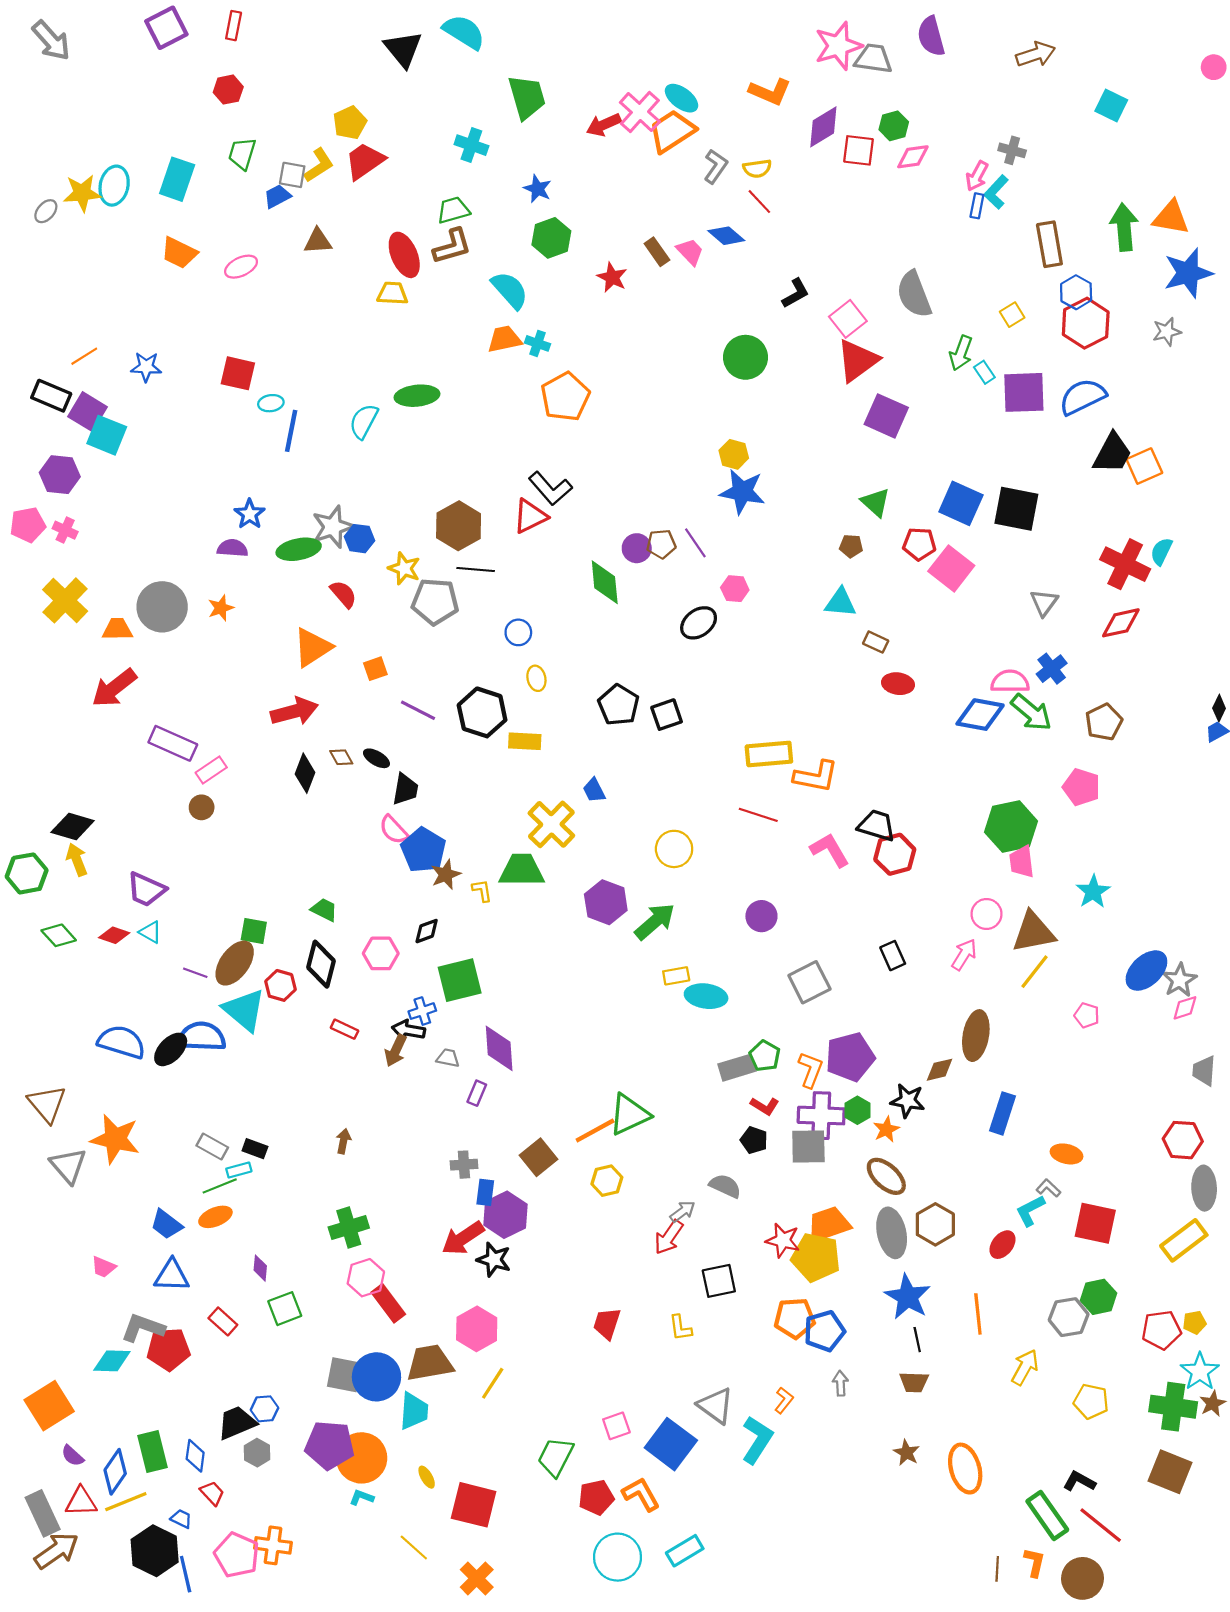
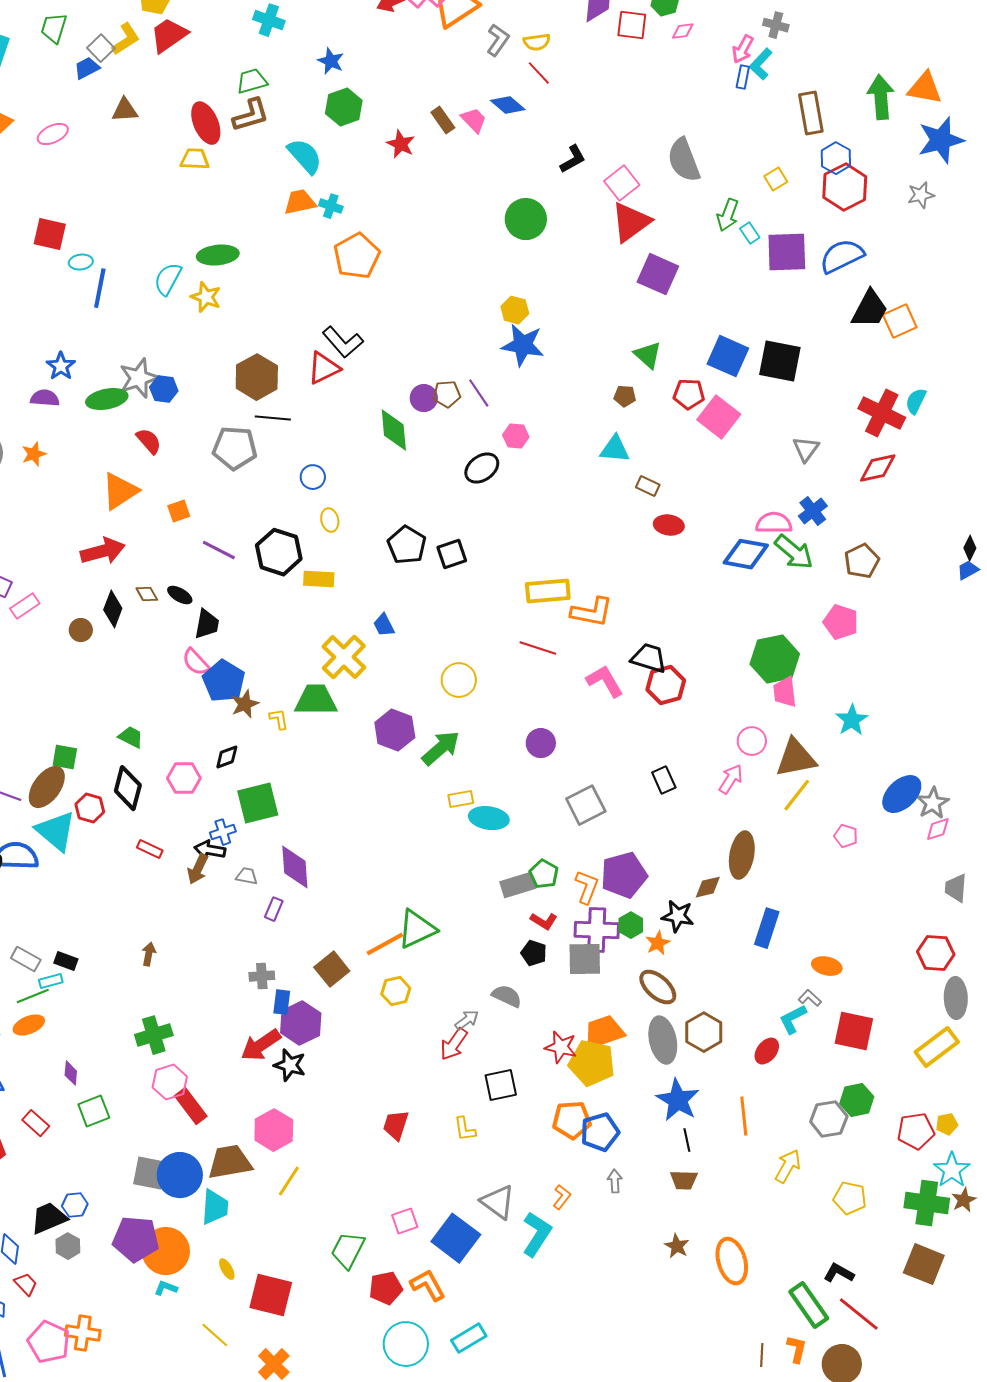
pink diamond: (913, 157) -> (683, 31), size x0.7
gray square: (292, 175) -> (101, 48), turned 36
yellow star: (404, 568) -> (206, 297), moved
brown circle: (202, 807) -> (81, 630), moved

